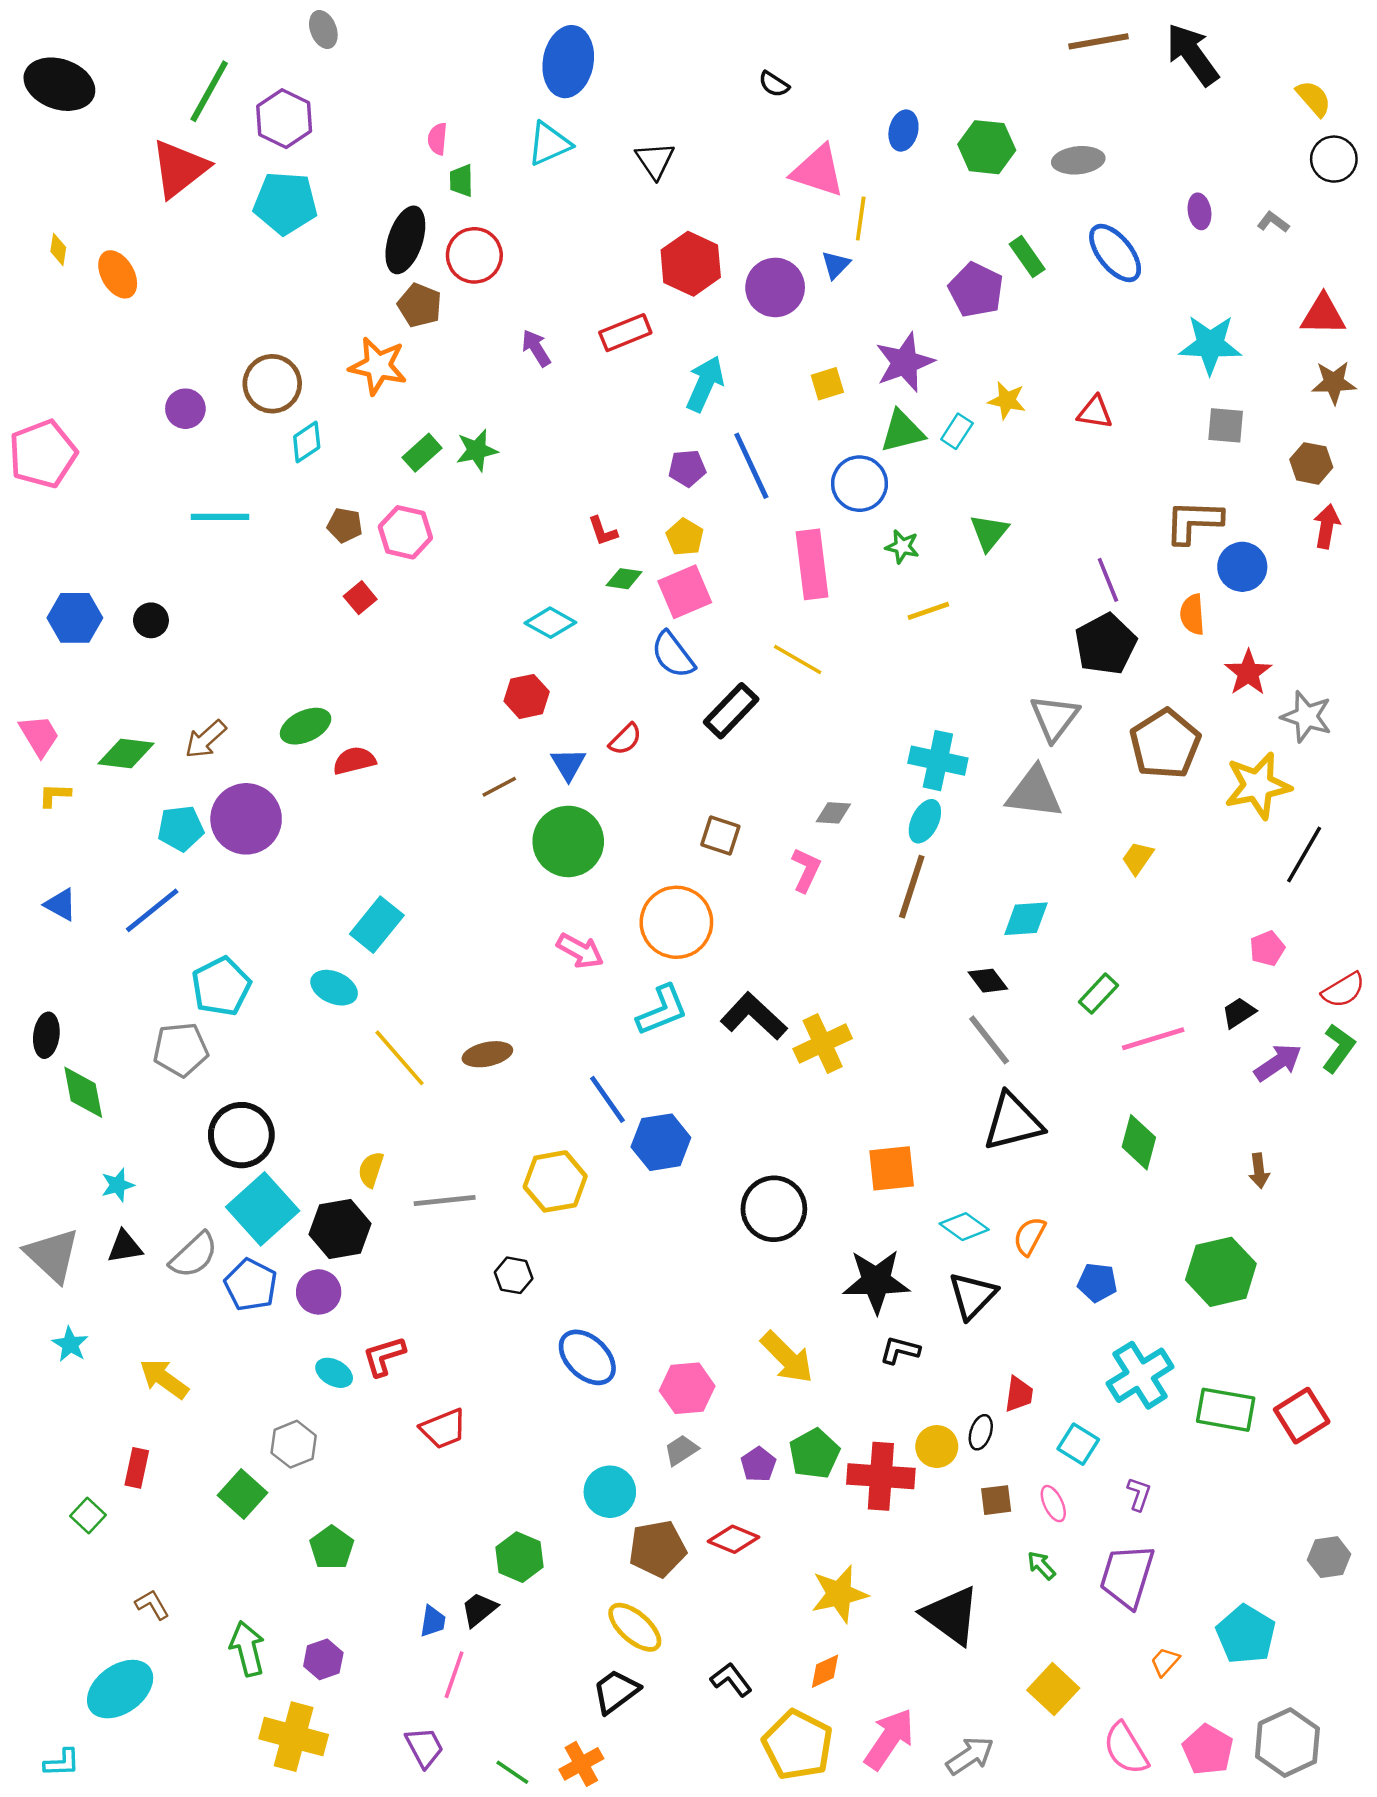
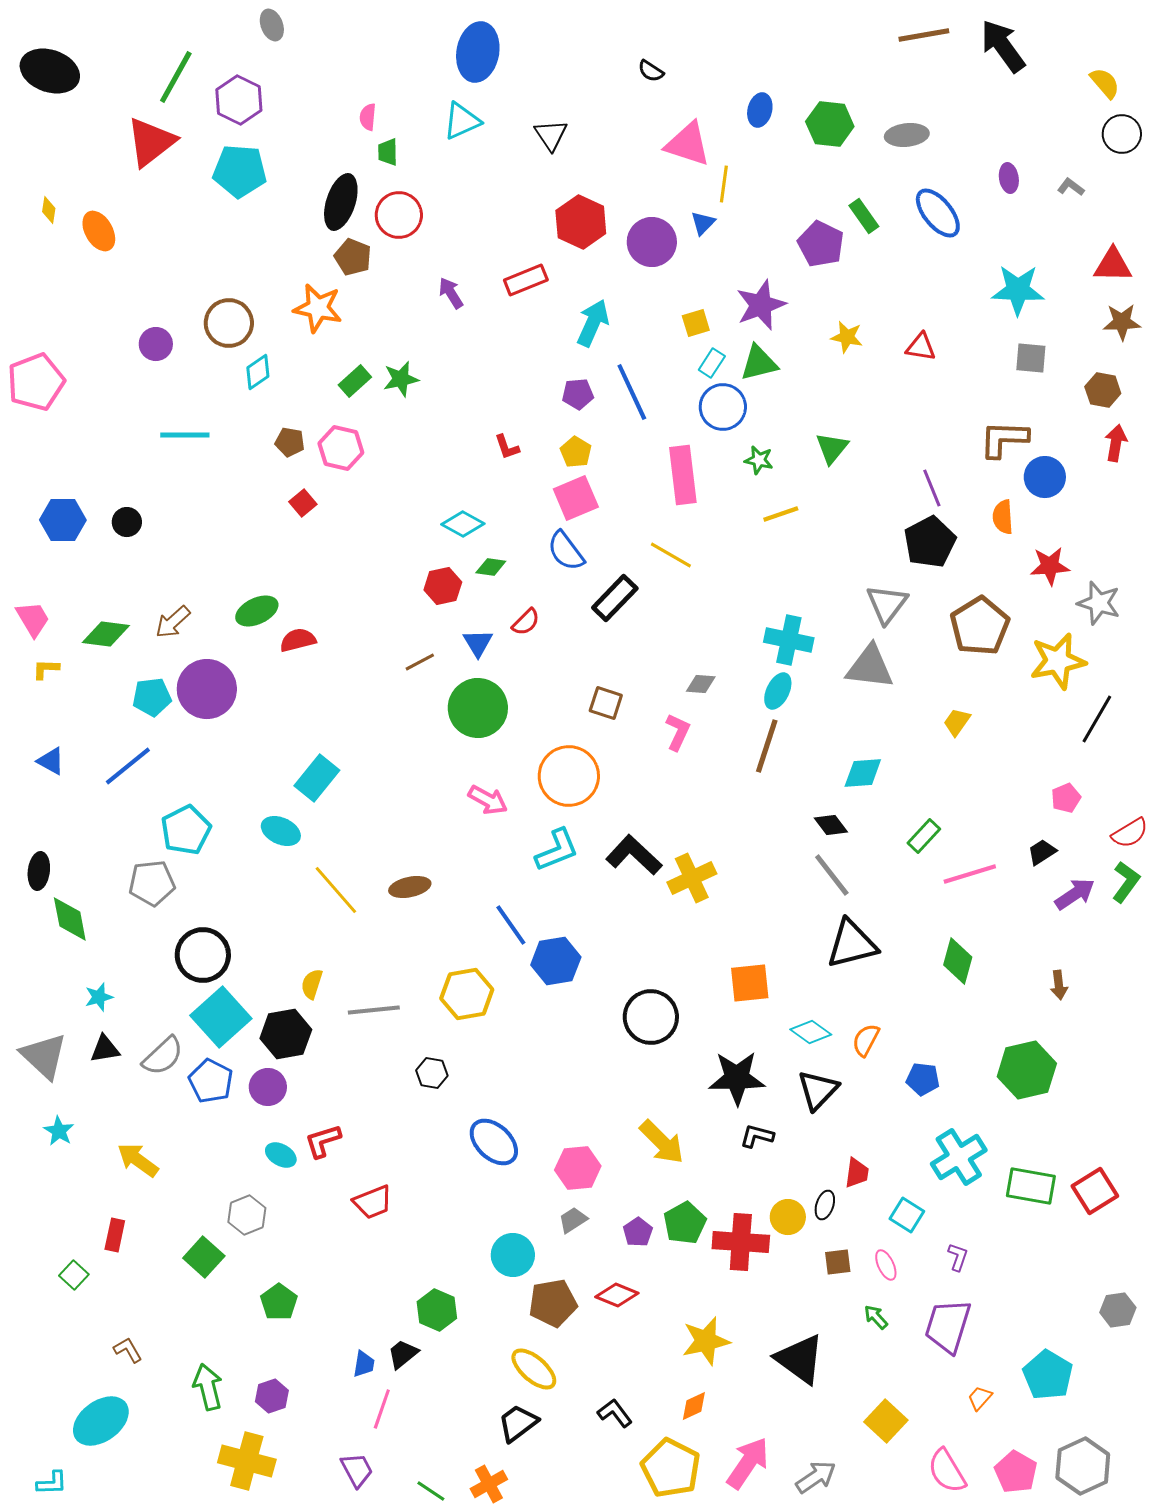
cyan rectangle: (957, 431) -> (712, 363), moved
green diamond: (624, 579) -> (491, 567), moved
red star: (1248, 673) -> (1050, 566), turned 30

